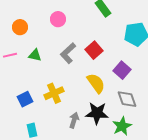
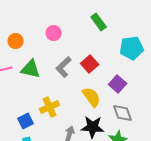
green triangle: (35, 55) -> (31, 69), size x1.5
blue square: (25, 99) -> (26, 121), moved

